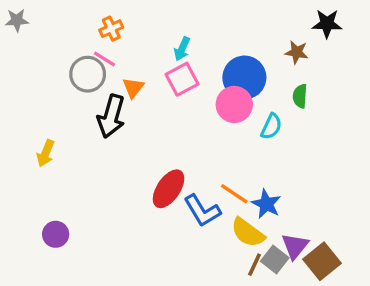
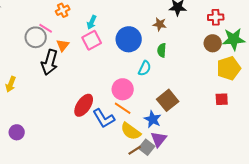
orange cross: (111, 29) -> (63, 10), moved
pink circle: (234, 104) -> (123, 89), moved
blue star: (266, 204) -> (153, 119), moved
brown square: (322, 261) -> (168, 100), moved
brown line: (254, 265) -> (135, 150), turned 32

